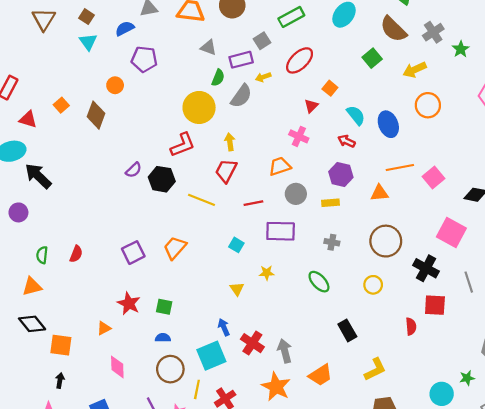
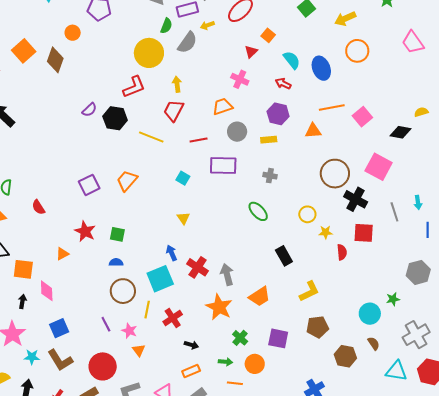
orange square: (61, 105) -> (24, 51), size x1.6
brown circle: (386, 241) -> (335, 174), moved
red semicircle: (76, 254) -> (38, 207), moved, turned 126
yellow star: (267, 273) -> (326, 232), moved
pink diamond: (117, 367) -> (47, 291), moved

